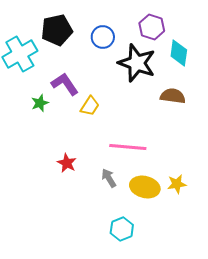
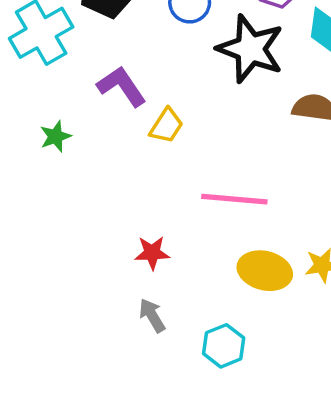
green star: (40, 103) -> (55, 136), moved
red star: (67, 163) -> (152, 253), moved, turned -30
gray arrow: (109, 178) -> (152, 315), moved

